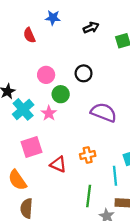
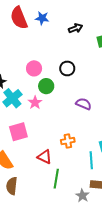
red semicircle: (29, 35) -> (19, 18), moved, size x1.6
purple semicircle: (104, 112) -> (84, 104), size x0.7
red triangle: (58, 164) -> (45, 157), moved
green line: (89, 196) -> (56, 179), moved

